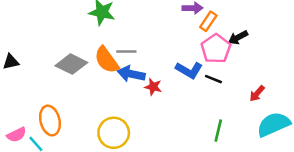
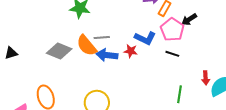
blue L-shape: (189, 70) -> (145, 38), moved
red star: (153, 87) -> (131, 51), moved
red arrow: (257, 93) -> (206, 78), moved, turned -40

